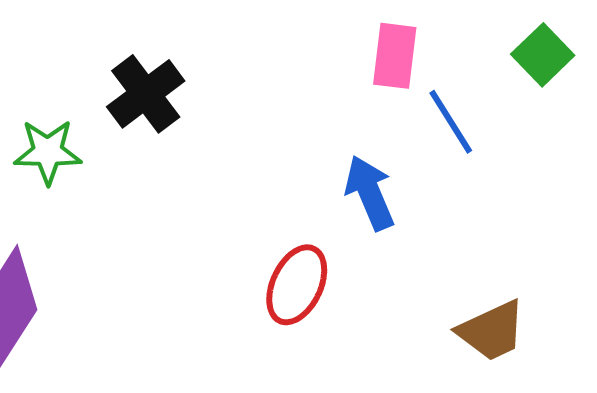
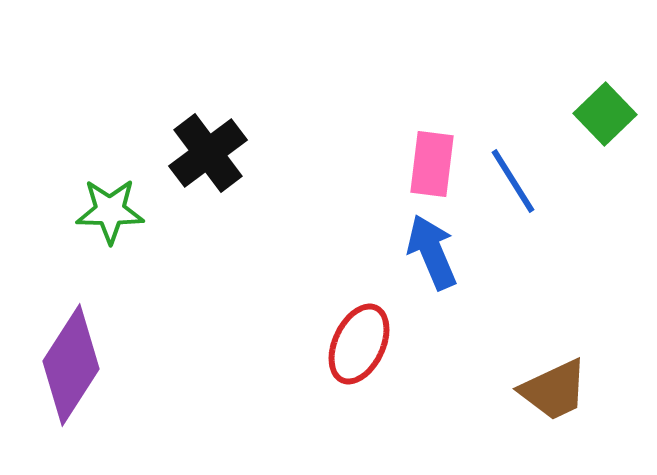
pink rectangle: (395, 56) -> (432, 164), moved

